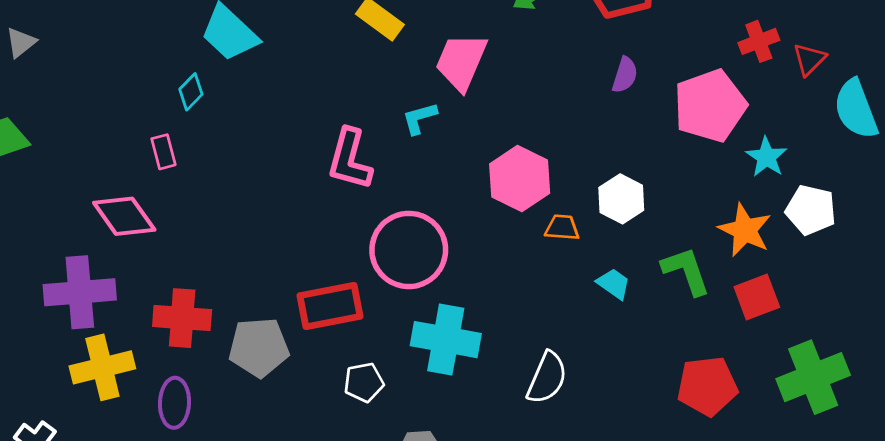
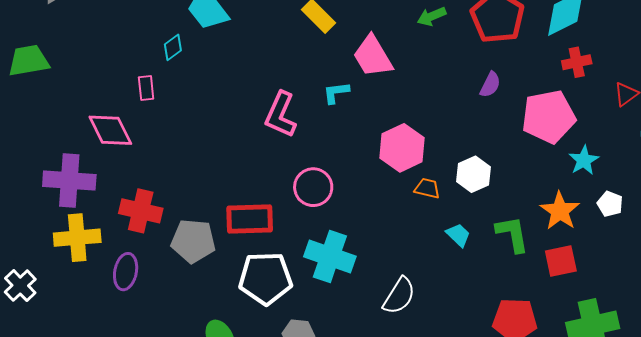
red cross: (759, 41) -> (577, 62), moved
pink trapezoid: (461, 62) -> (373, 56), turned -63
white pentagon: (811, 210) -> (610, 204), size x0.7
pink circle: (409, 250) -> (313, 187), size x0.7
white pentagon: (364, 382) -> (265, 278), size x1.8

